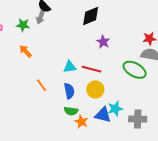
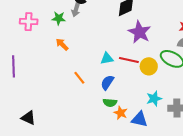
purple star: (103, 42) -> (140, 32), size x1.6
yellow circle: (95, 89) -> (149, 66), moved
blue semicircle: (69, 91) -> (107, 82), turned -133
blue triangle: (103, 115) -> (140, 119), moved

